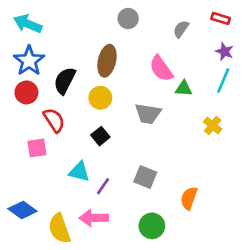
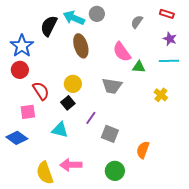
cyan arrow: (28, 24) -> (74, 18), moved
brown ellipse: (107, 61) -> (81, 46), turned -30
black semicircle: (65, 81) -> (49, 26), moved
cyan line: (223, 81) -> (169, 61), turned 66
yellow circle: (100, 98) -> (73, 84), moved
black square: (100, 136) -> (68, 103), moved
purple line: (103, 186) -> (91, 118), moved
blue diamond: (22, 210) -> (17, 138), moved

